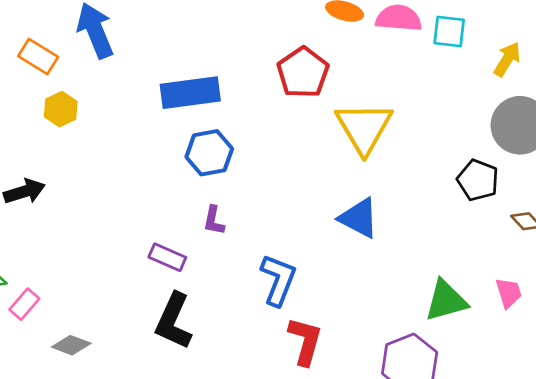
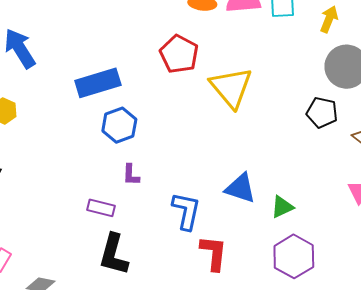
blue triangle: (359, 218) -> (240, 188), moved
green triangle: (446, 301) -> (282, 207), moved, size x0.7

